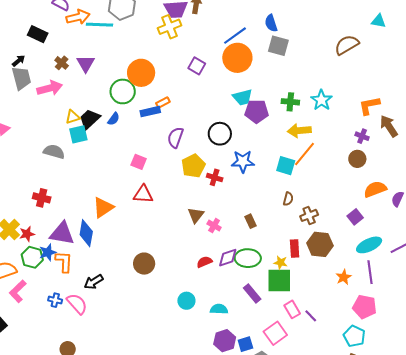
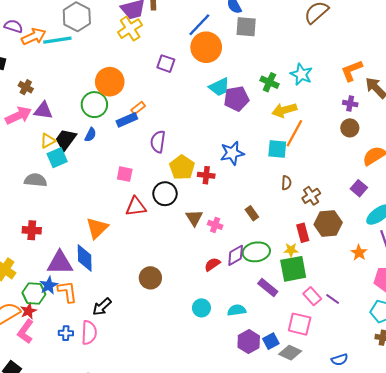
purple triangle: (86, 64) -> (43, 111), moved, turned -42
green cross: (290, 102) -> (269, 82), turned 30
black circle: (220, 134) -> (165, 194), moved
red star: (27, 234) -> (28, 311), moved
pink semicircle: (77, 304) -> (89, 333), turned 55
pink square: (275, 333) -> (300, 324), turned -30

